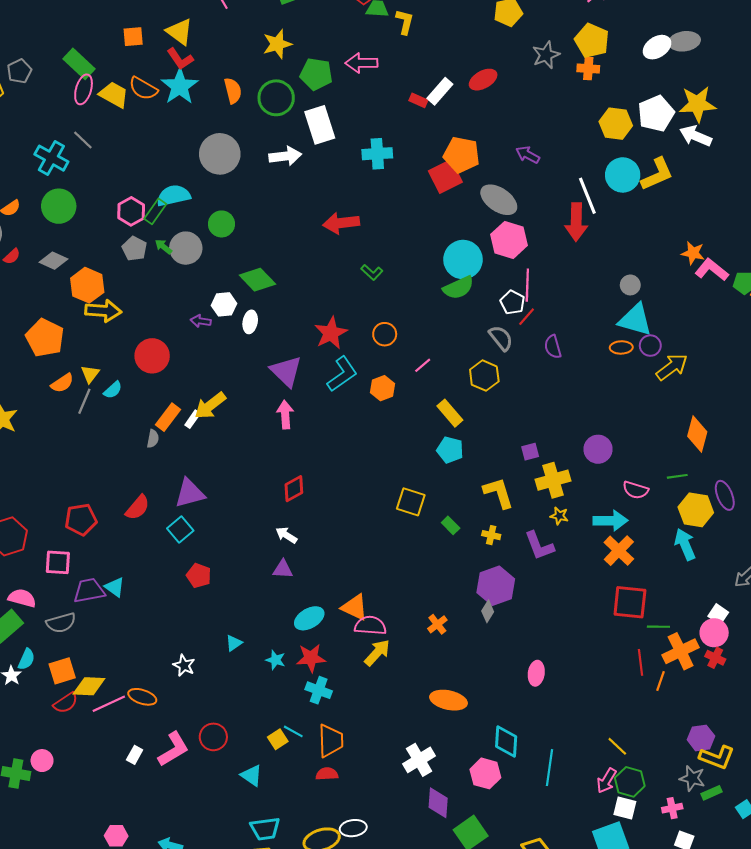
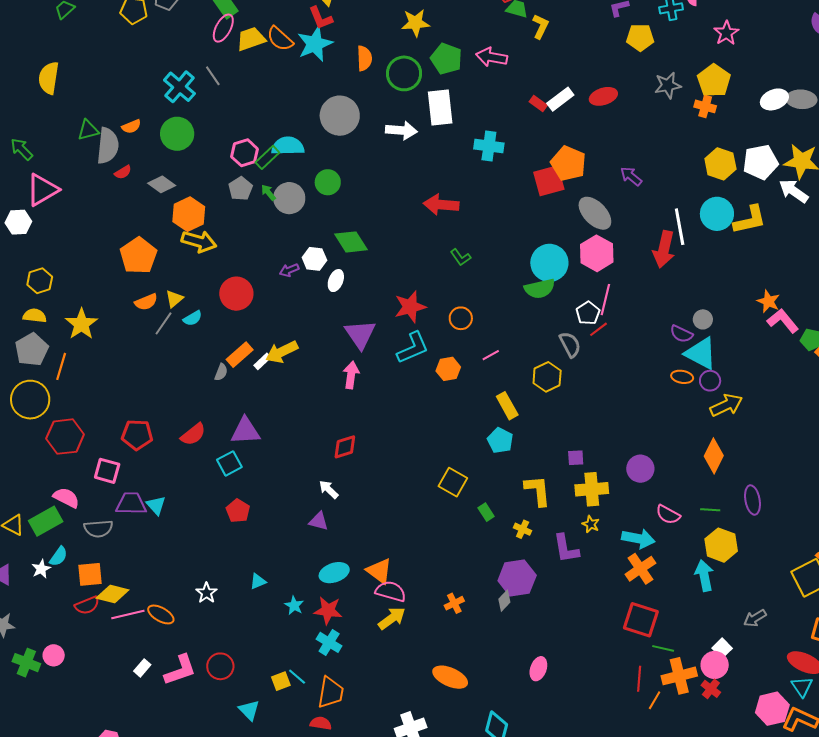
yellow trapezoid: (114, 95) -> (251, 39), turned -60
purple arrow: (201, 321) -> (289, 270), turned -42
purple semicircle: (553, 347) -> (681, 334), moved, turned -60
orange diamond: (697, 434) -> (714, 456), moved
purple ellipse: (725, 495) -> (753, 500), moved

